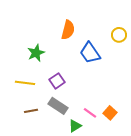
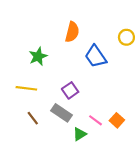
purple square: (57, 81) -> (70, 90), moved
brown line: (31, 111) -> (33, 118), turned 64

